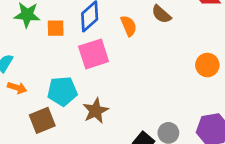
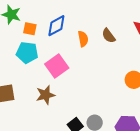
pink square: (94, 54) -> (57, 66), moved, turned -30
cyan pentagon: (62, 91) -> (27, 53), moved

